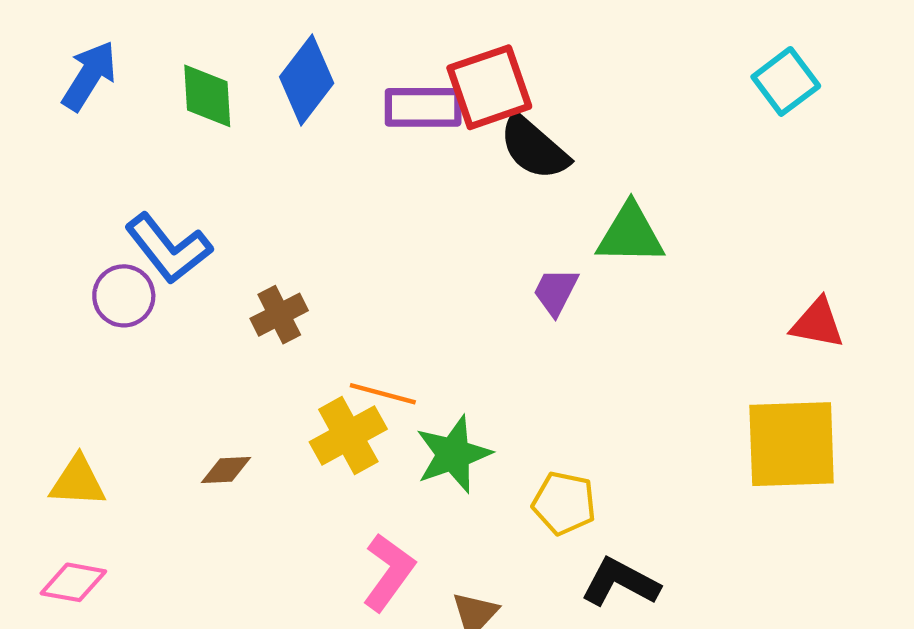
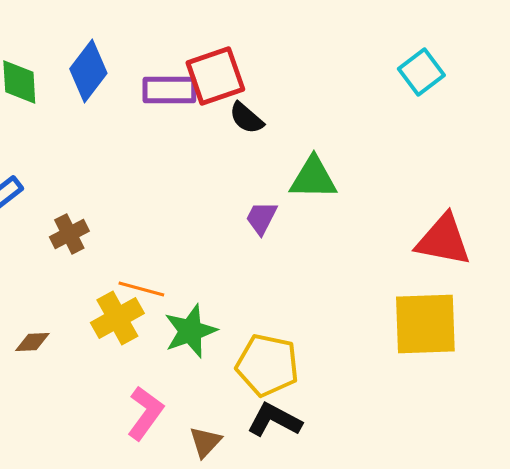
black semicircle: (534, 148) -> (246, 118), size x0.7
red triangle: (817, 323) -> (443, 240), size x1.5
yellow pentagon: (564, 503) -> (267, 365), size x1.4
black L-shape: (620, 582) -> (274, 420), moved

